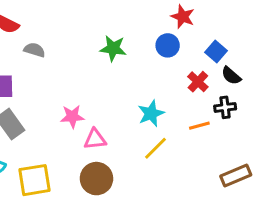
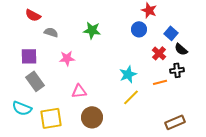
green star: (113, 48) -> (92, 30), moved
pink star: (72, 117) -> (67, 58), moved
pink triangle: (95, 139) -> (79, 91), moved
brown rectangle: (236, 176) -> (175, 122), moved

